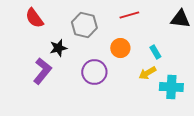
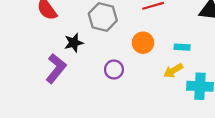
cyan rectangle: (155, 52) -> (182, 47), turned -56
purple circle: (94, 72) -> (114, 70), size x0.7

